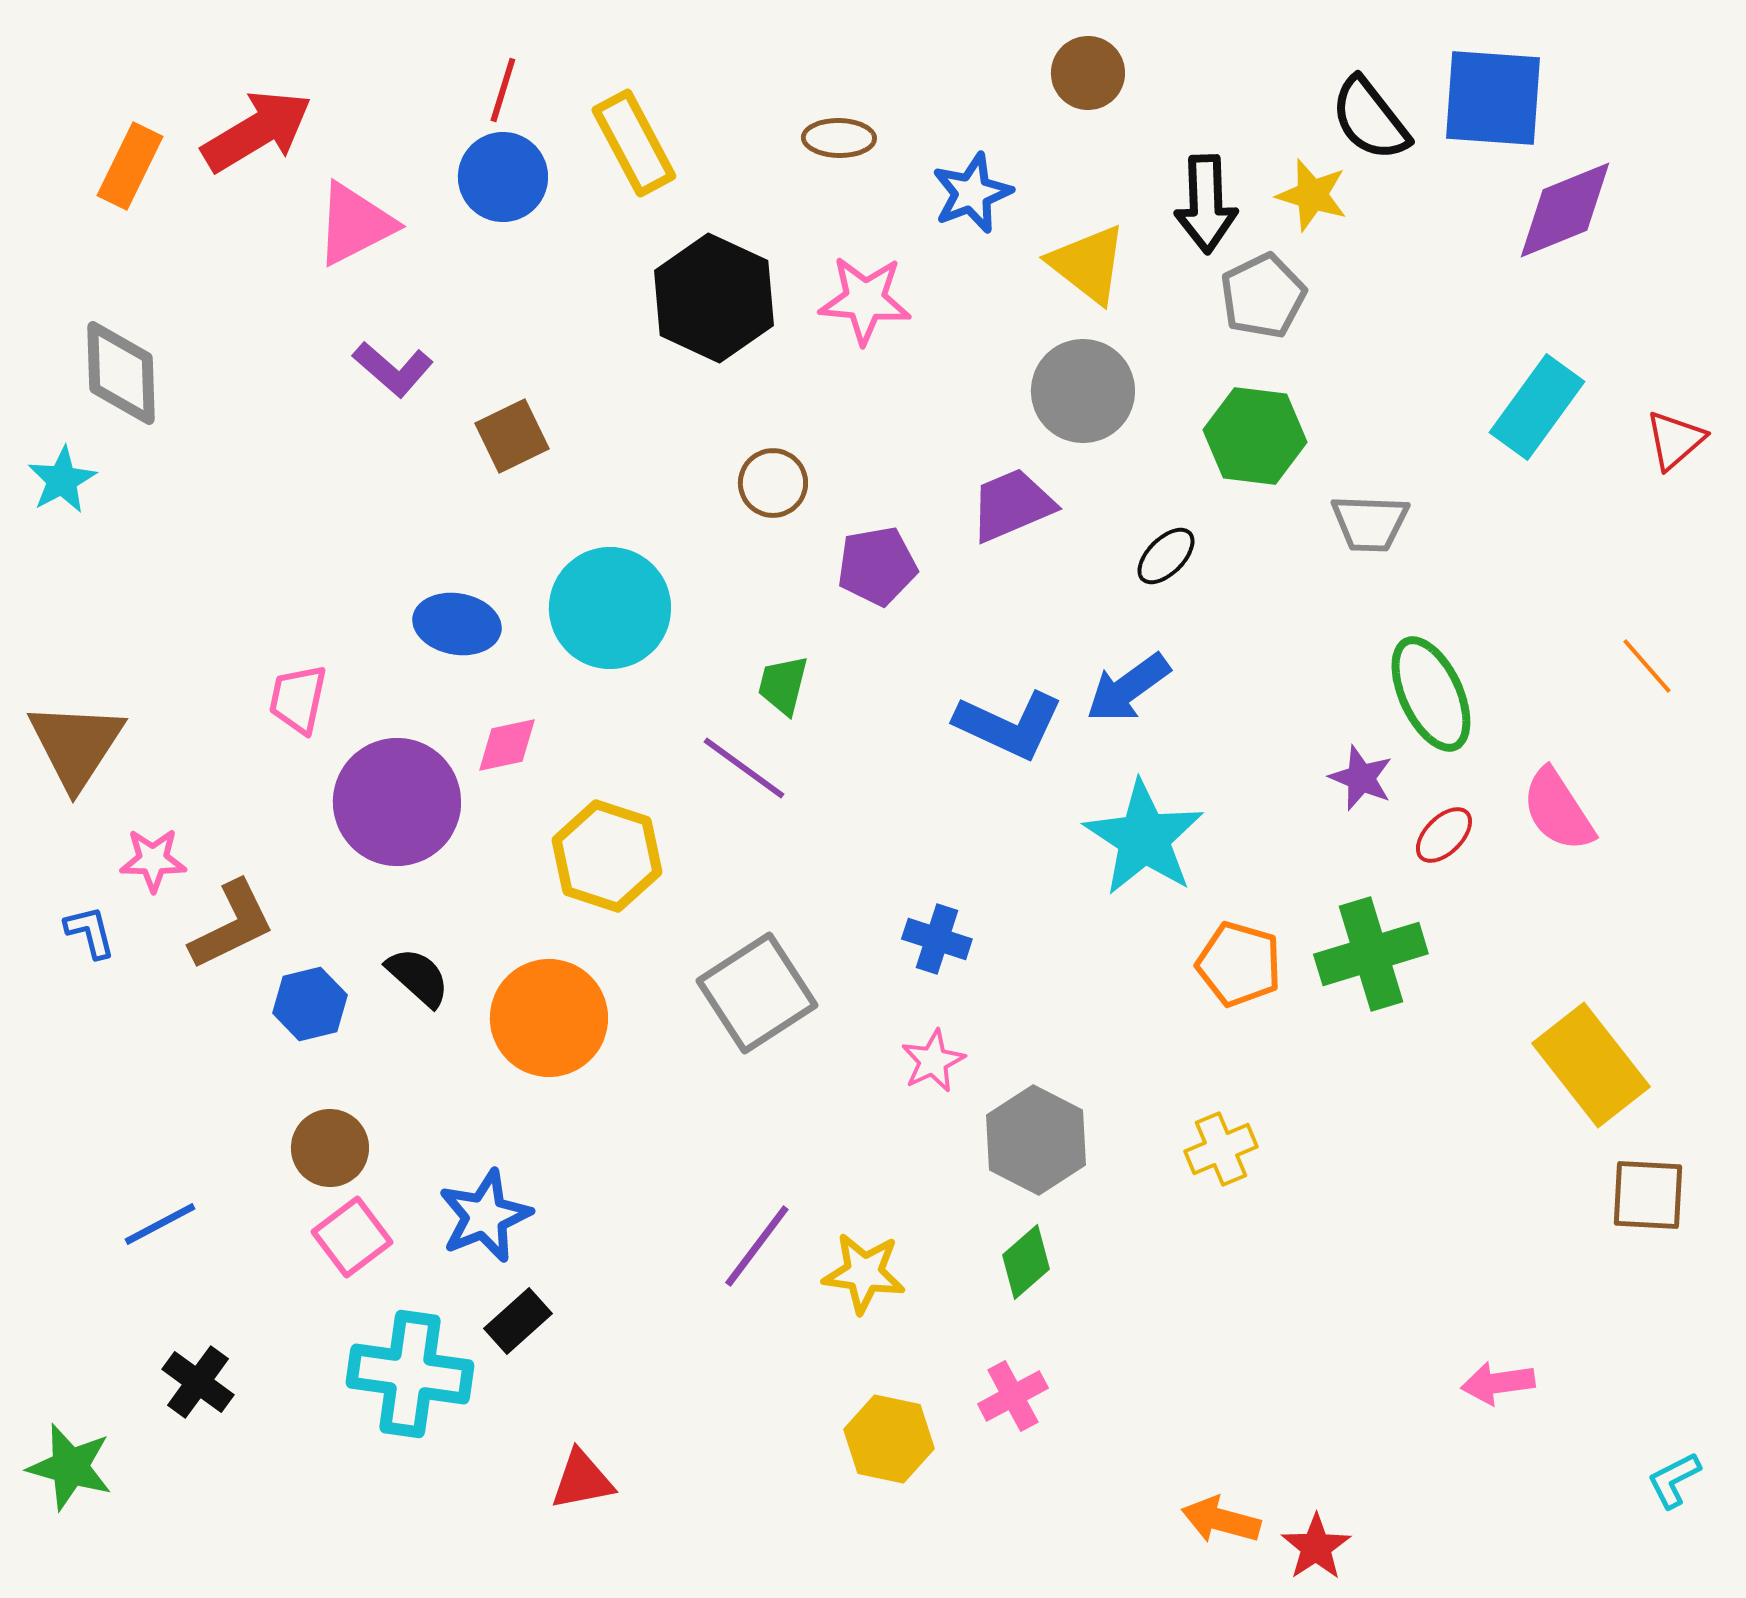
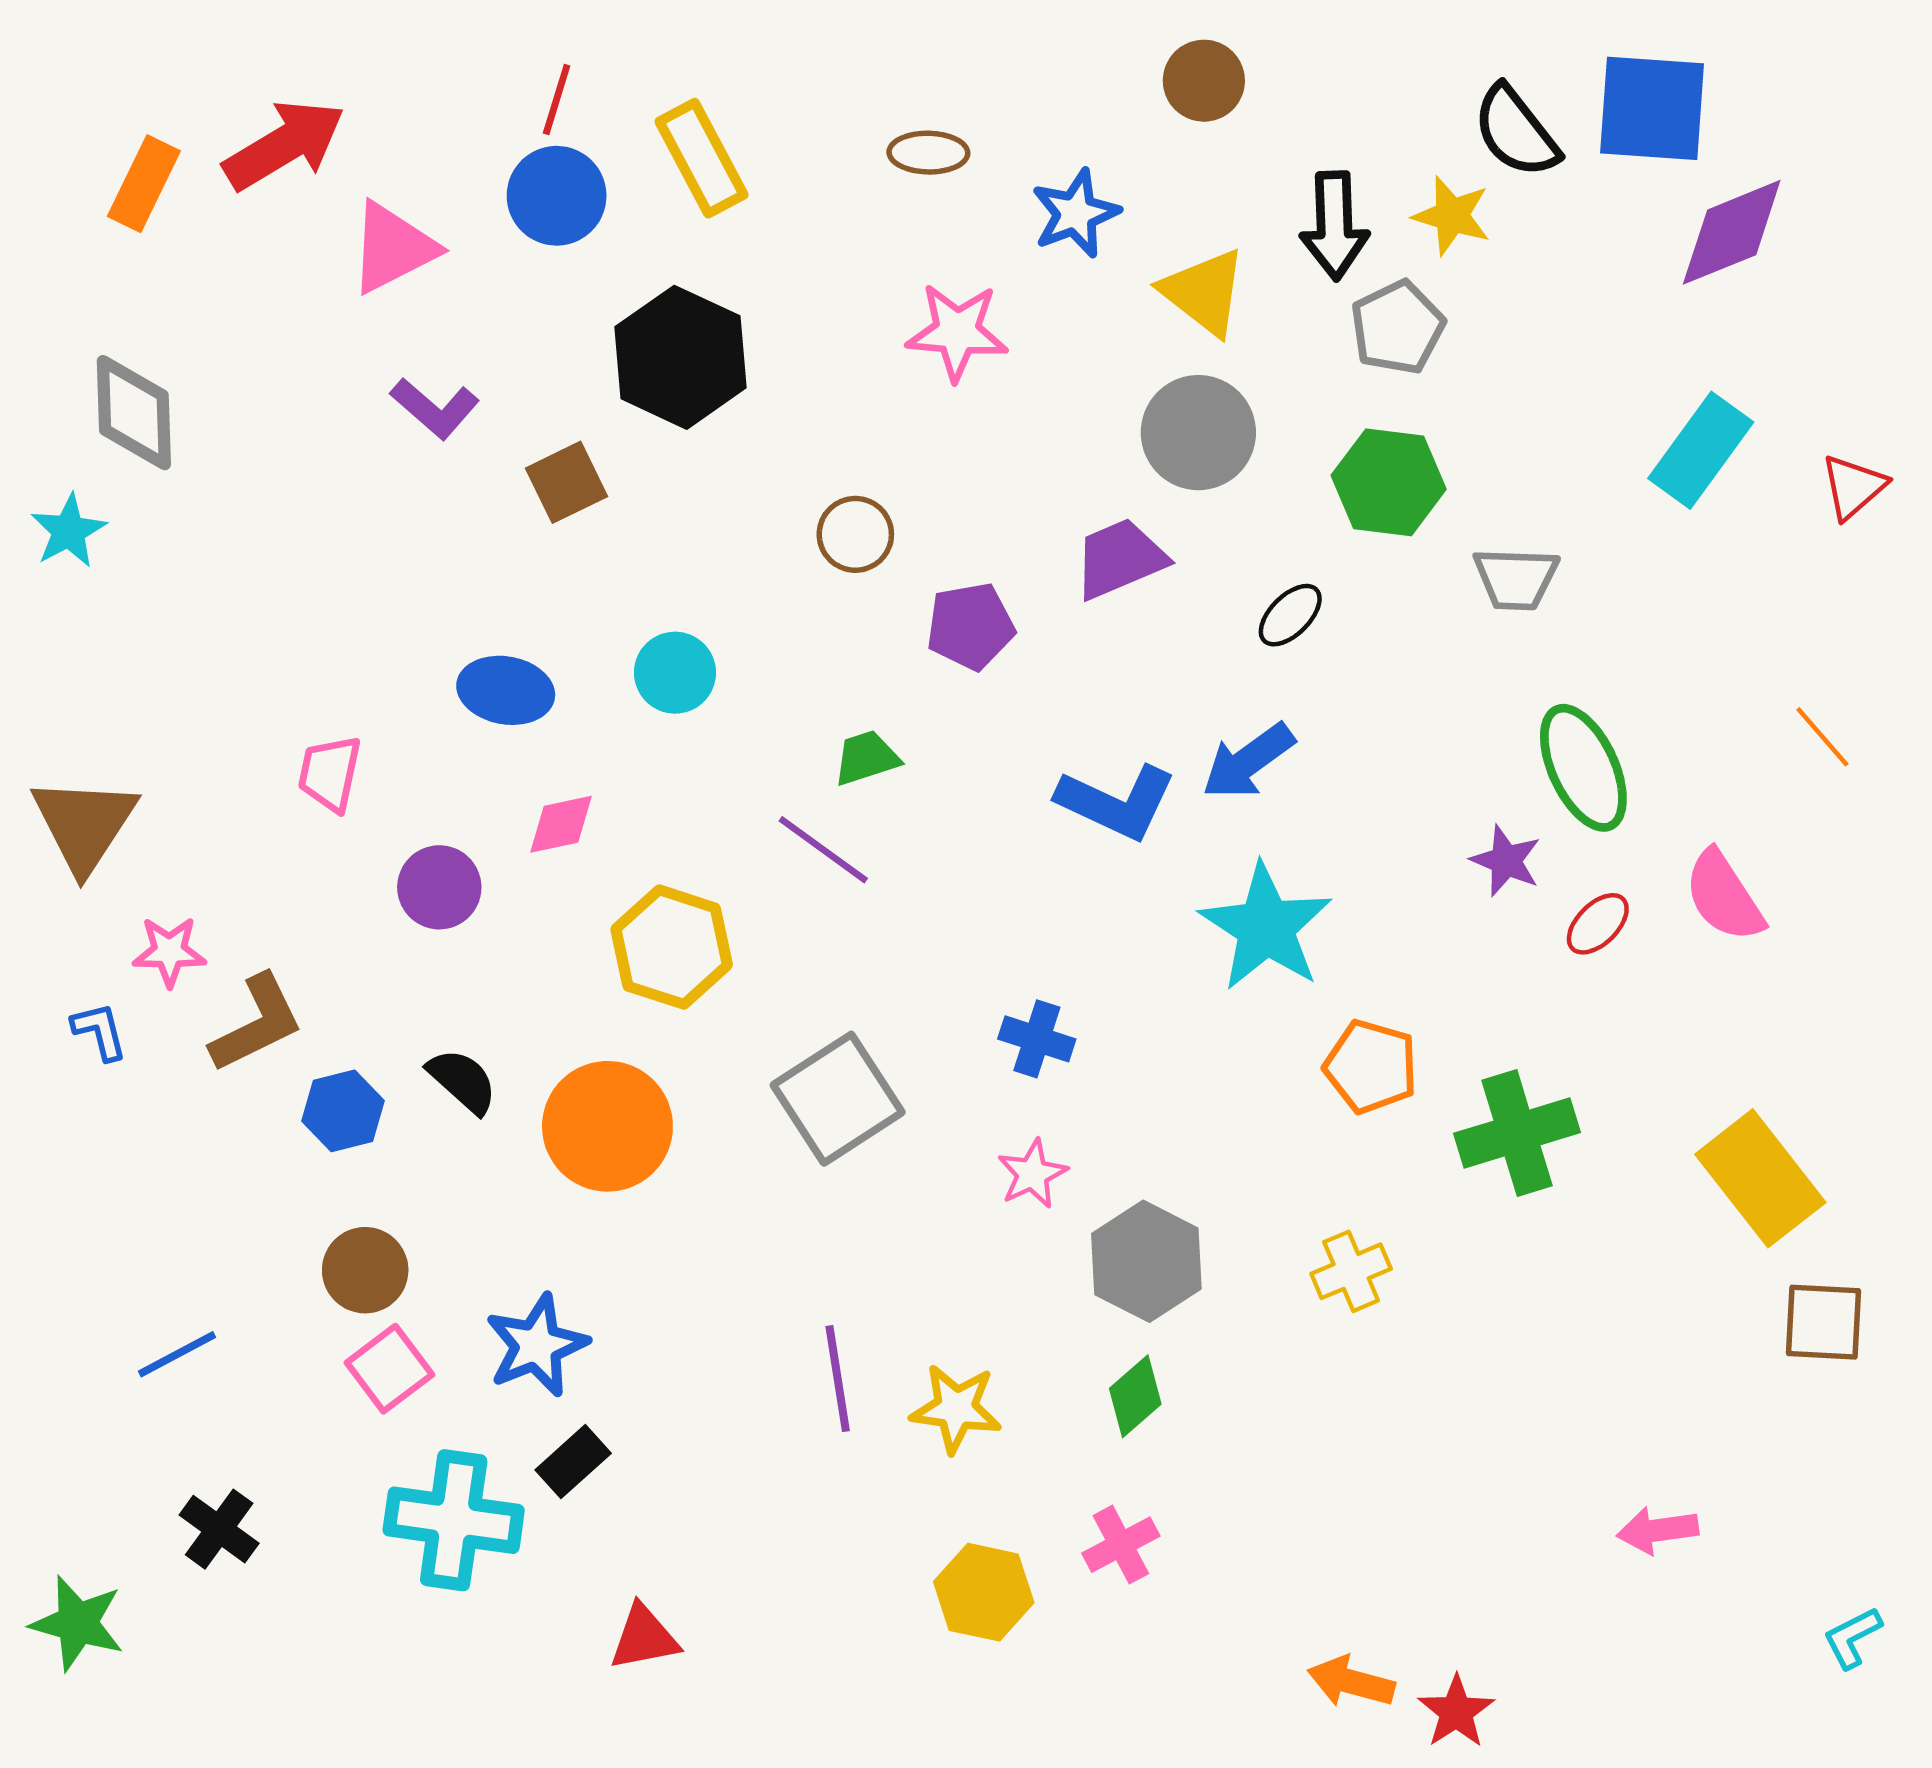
black hexagon: (714, 298) -> (681, 357), moved
cyan circle: (610, 608) -> (675, 673), size x0.6
green trapezoid: (783, 685) -> (866, 758), turned 58
purple circle: (397, 802) -> (439, 887), size x0.6
green cross: (1371, 954) -> (1517, 1133), moved
purple line: (757, 1246) -> (838, 1379), turned -46

